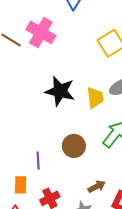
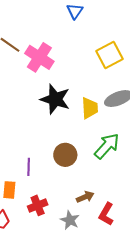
pink cross: (41, 32) -> (39, 57), moved

